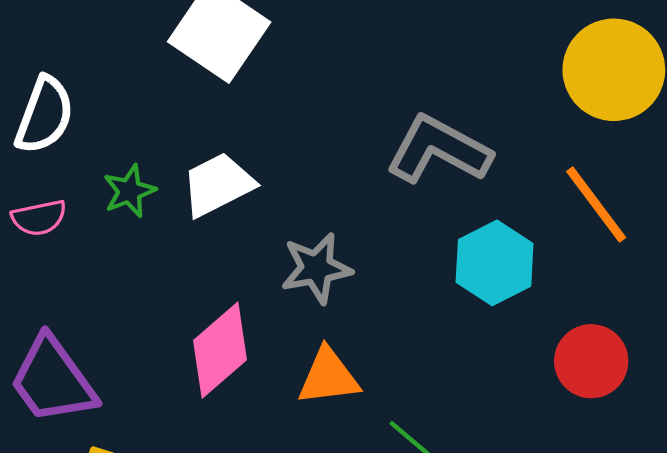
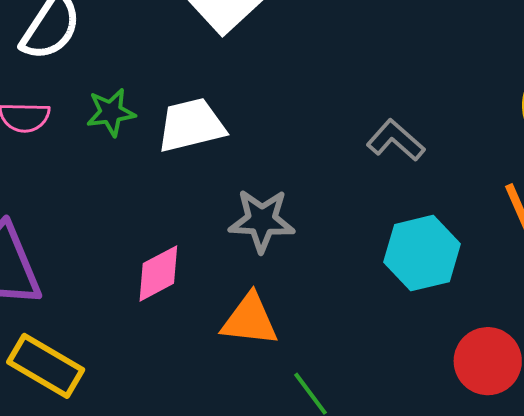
gray L-shape: (439, 150) -> (396, 140), size x0.6
pink diamond: (220, 350) -> (158, 273), size x0.7

